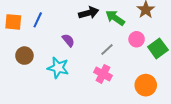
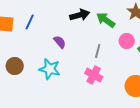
gray line: (107, 49) -> (98, 51), turned -32
brown circle: (24, 56) -> (15, 66), moved

